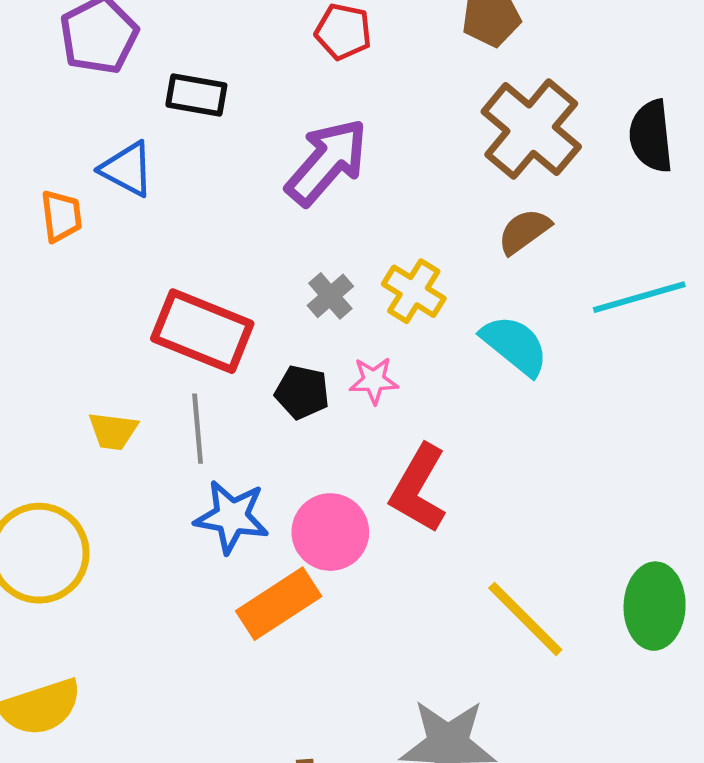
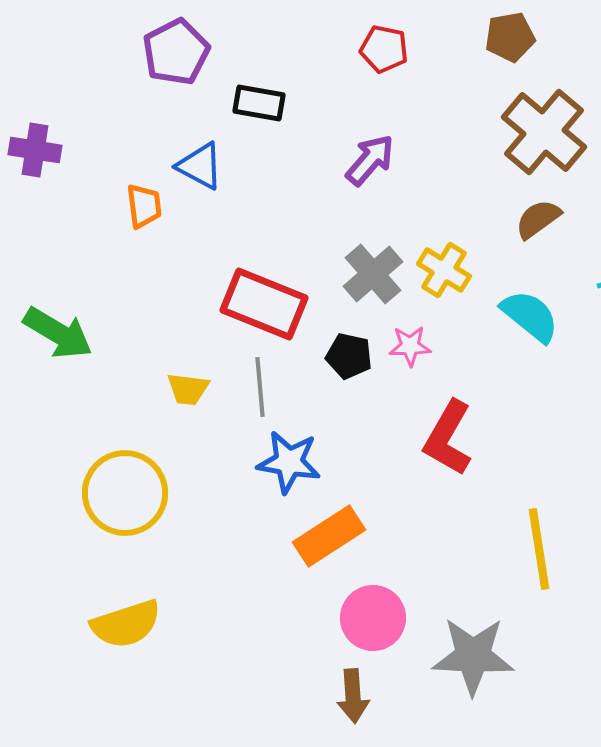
purple arrow: (327, 162) -> (370, 160), size x0.7
gray cross: (330, 296) -> (373, 274), size x1.5
pink circle: (330, 532) -> (373, 618), moved
yellow line: (525, 619) -> (539, 549), turned 36

